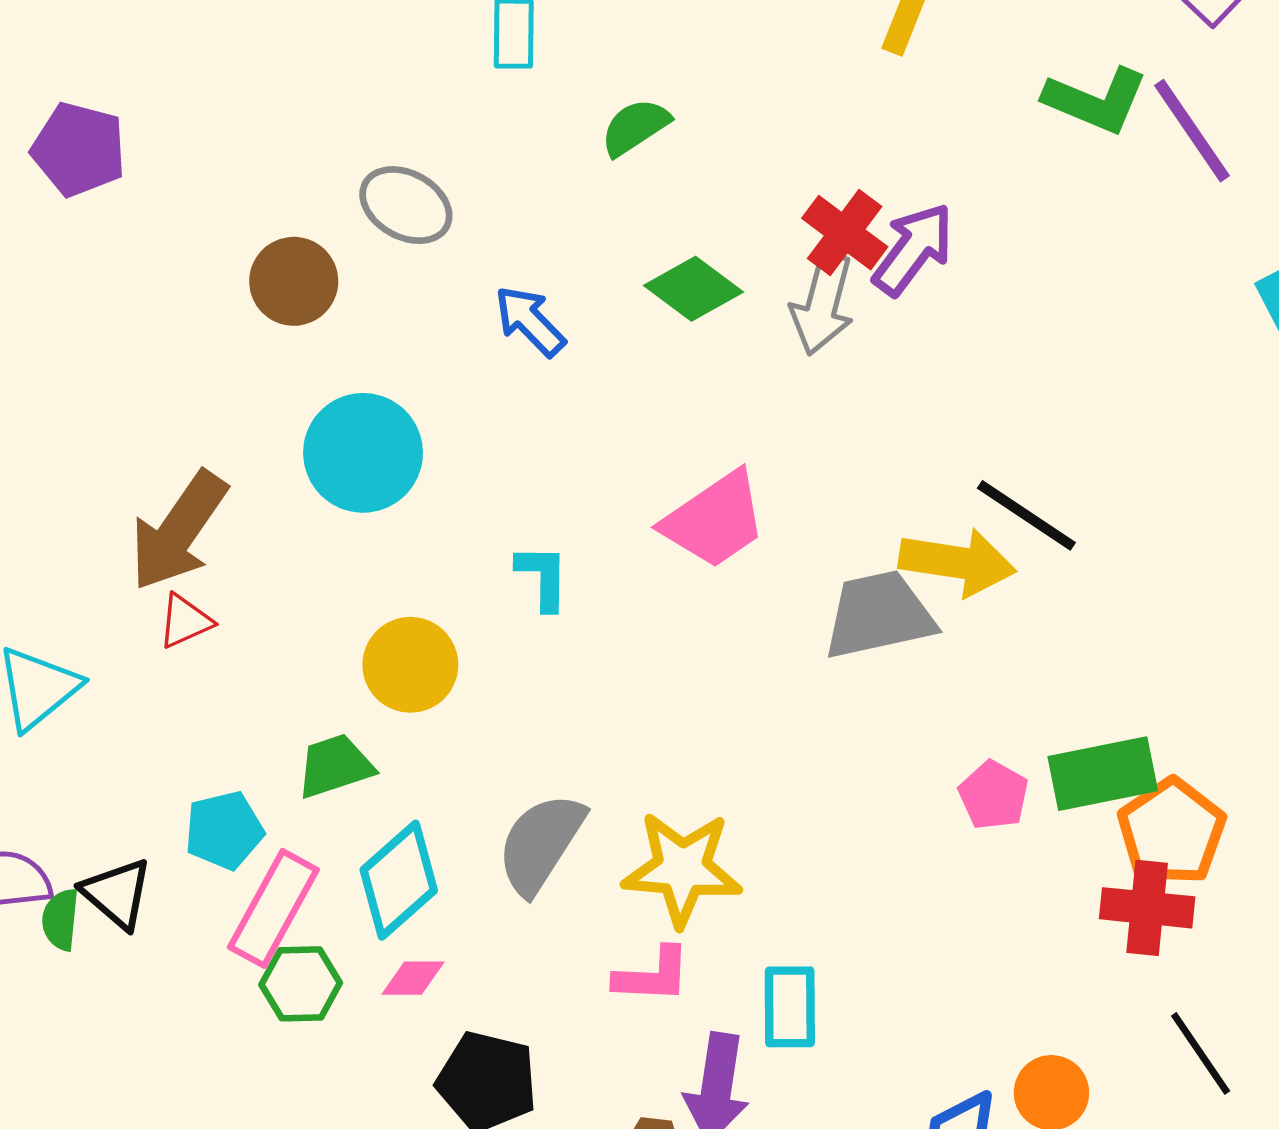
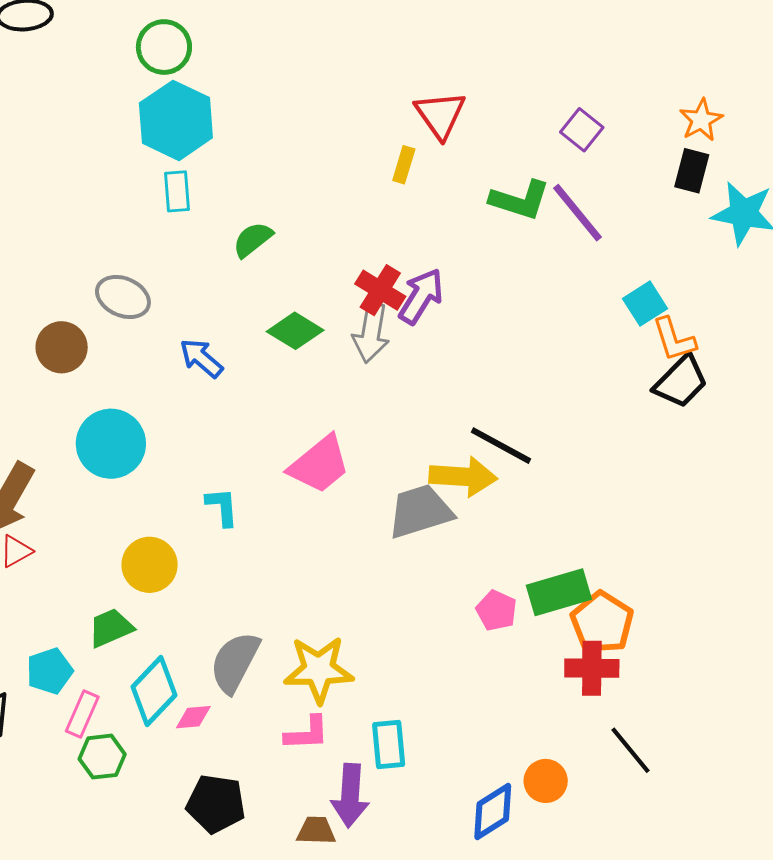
pink rectangle: (273, 908) -> (82, 714), size x0.7
pink diamond: (413, 978) -> (193, 717), moved

